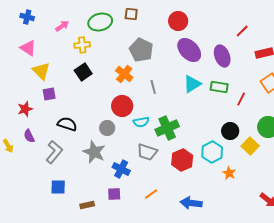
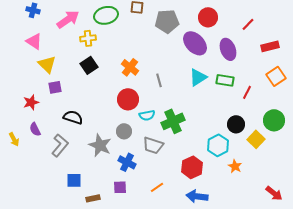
red circle: (178, 21) -> (208, 17), moved
pink arrow: (62, 26) -> (68, 19), size x1.6
gray pentagon: (141, 50) -> (167, 21), moved, turned -30
gray circle: (107, 128) -> (124, 131), moved
red hexagon: (182, 160) -> (192, 167), moved
blue square: (58, 187) -> (74, 180), moved

